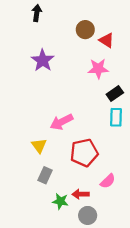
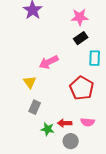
black rectangle: (115, 94) -> (81, 38), moved
red pentagon: (84, 153) -> (82, 88), moved, turned -30
pink semicircle: (108, 181) -> (88, 122), moved, turned 48

